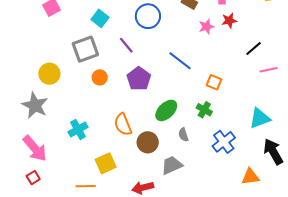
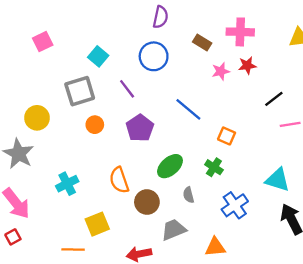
cyan triangle: (260, 118) -> (277, 180), turned 35
orange triangle: (250, 177) -> (215, 247), moved

